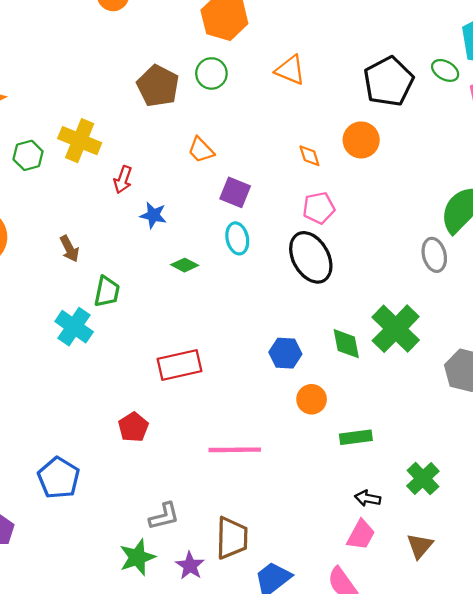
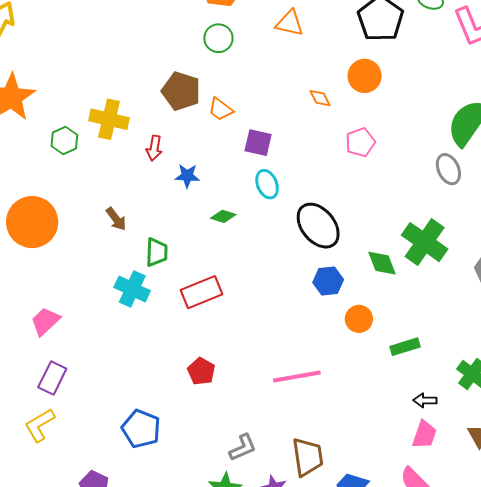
brown pentagon: (158, 86) -> (181, 91), moved
pink pentagon: (319, 208) -> (360, 142), moved
black ellipse: (311, 257) -> (318, 226), moved
red rectangle: (180, 365) -> (202, 292), moved

